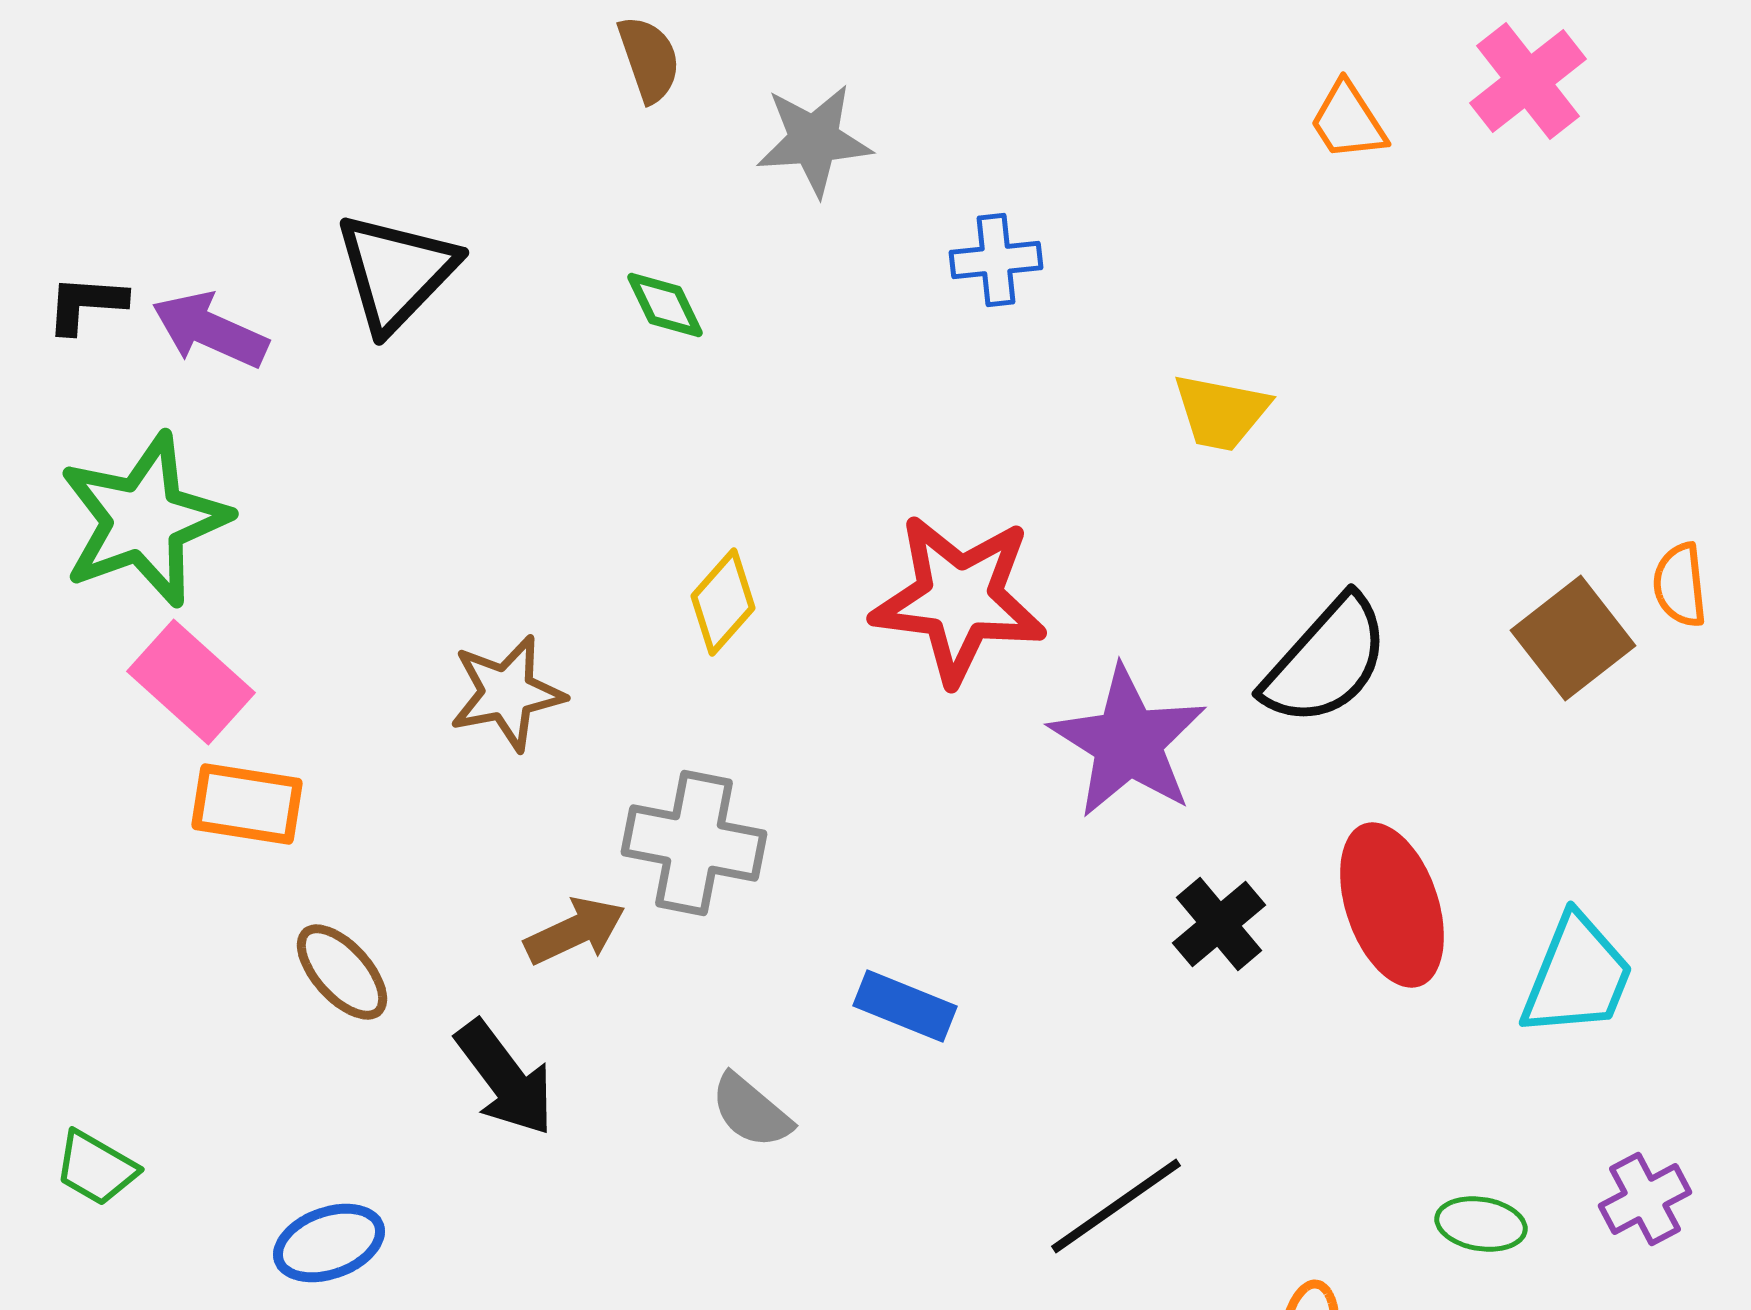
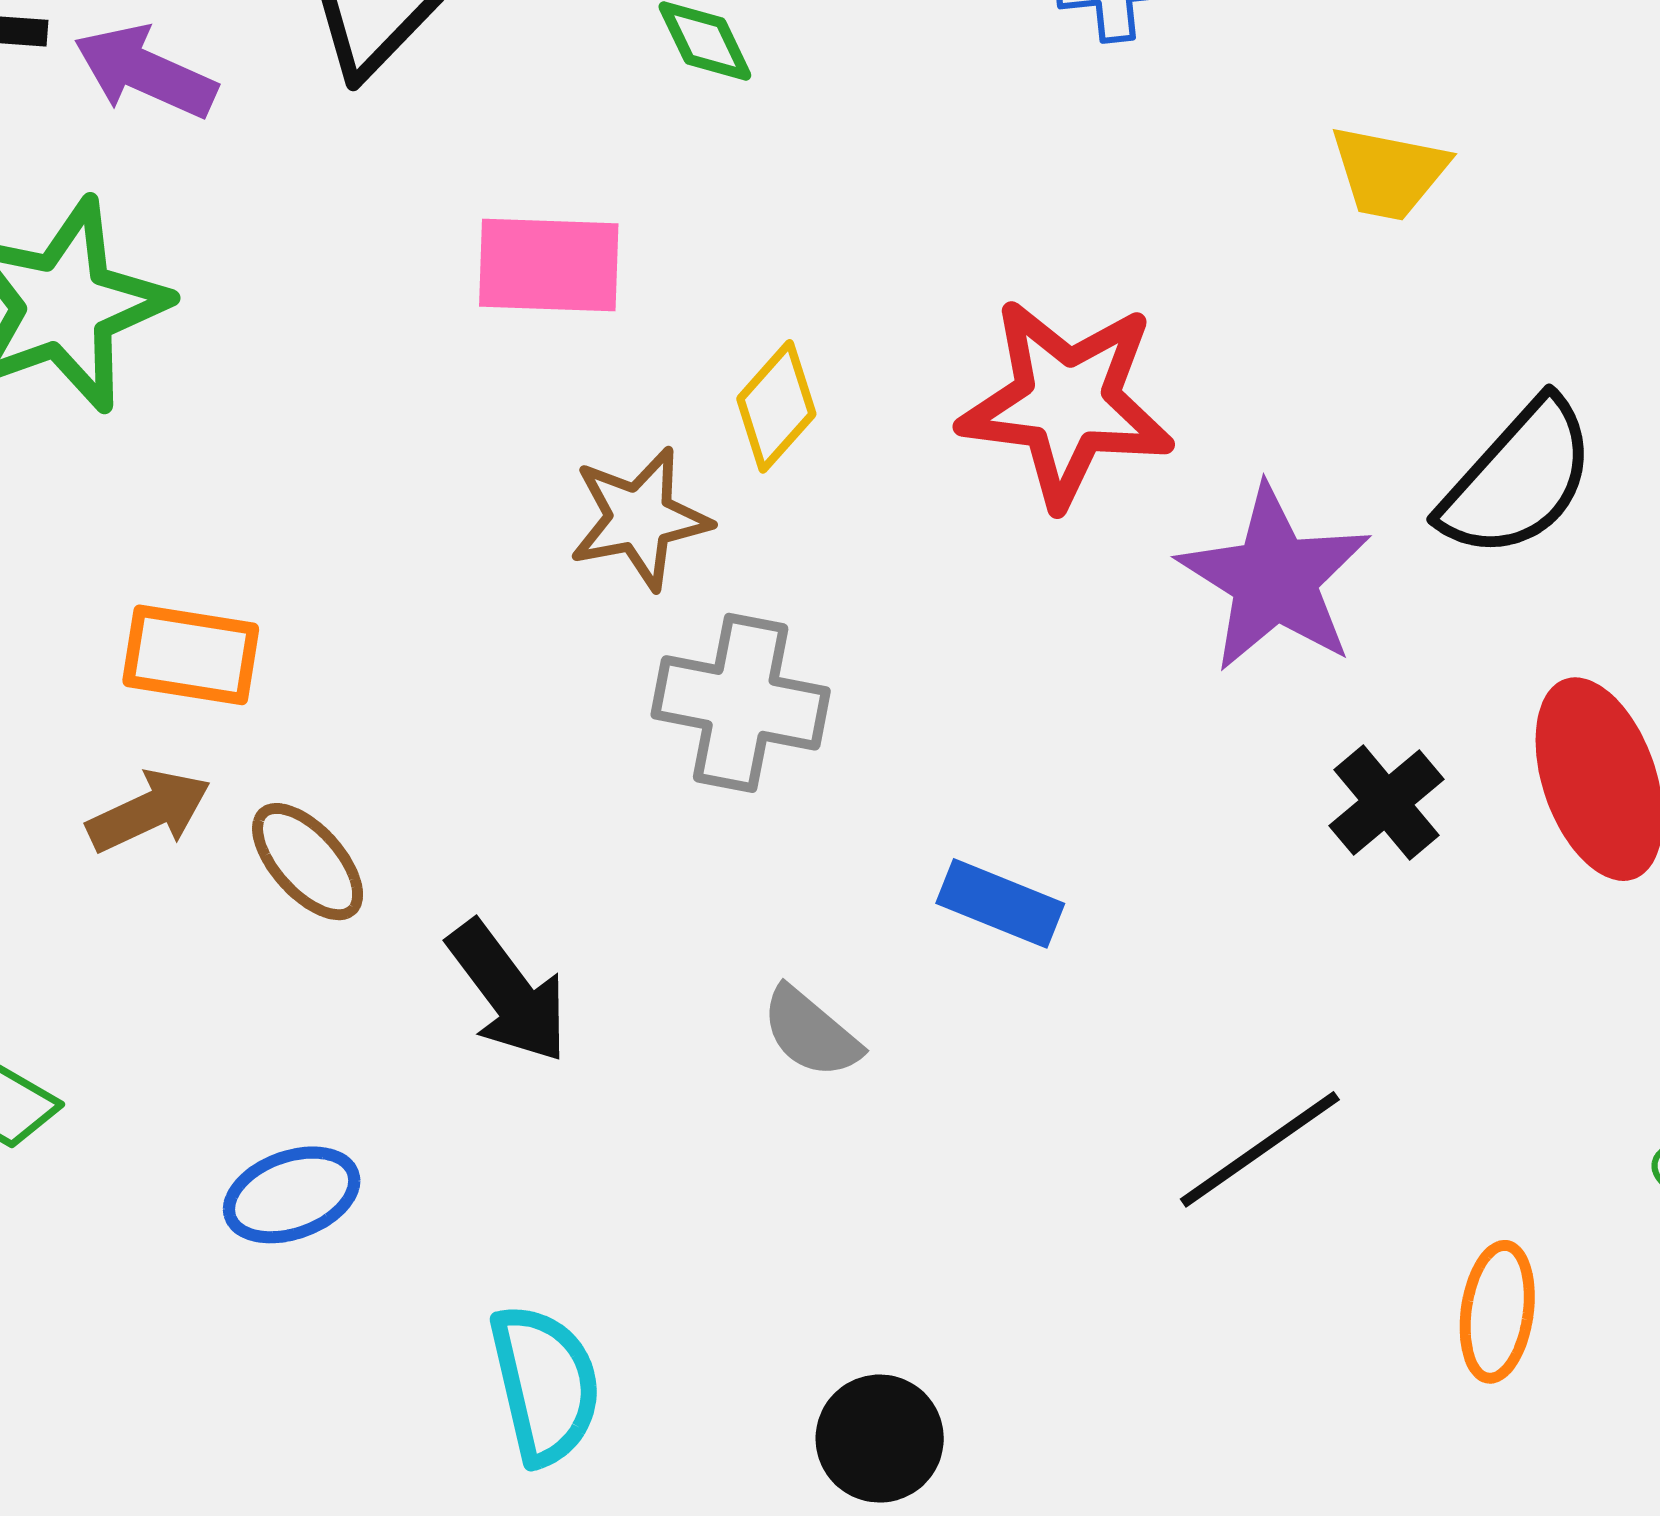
pink rectangle: (191, 682) -> (549, 265), moved, turned -40
brown star: (507, 693) -> (640, 518), moved
brown arrow: (575, 931) -> (149, 811), moved

